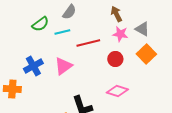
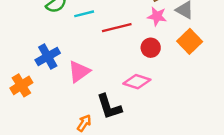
pink triangle: (63, 66) -> (79, 72), moved
orange cross: (12, 89) -> (21, 85), turned -36
pink diamond: (117, 91) -> (137, 82), moved

